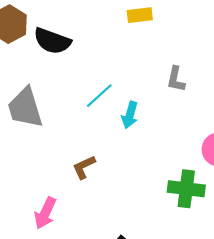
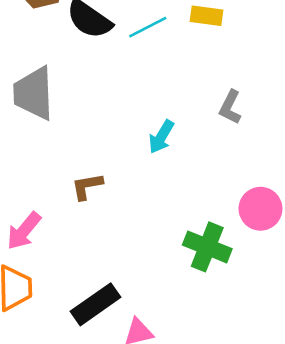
cyan line: (99, 96) -> (148, 27), moved

